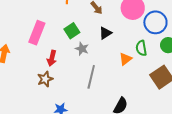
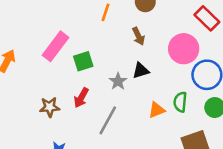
green square: (72, 31) -> (83, 61), moved
gray star: (82, 49) -> (118, 81), moved
red arrow: (52, 58) -> (81, 98), moved

